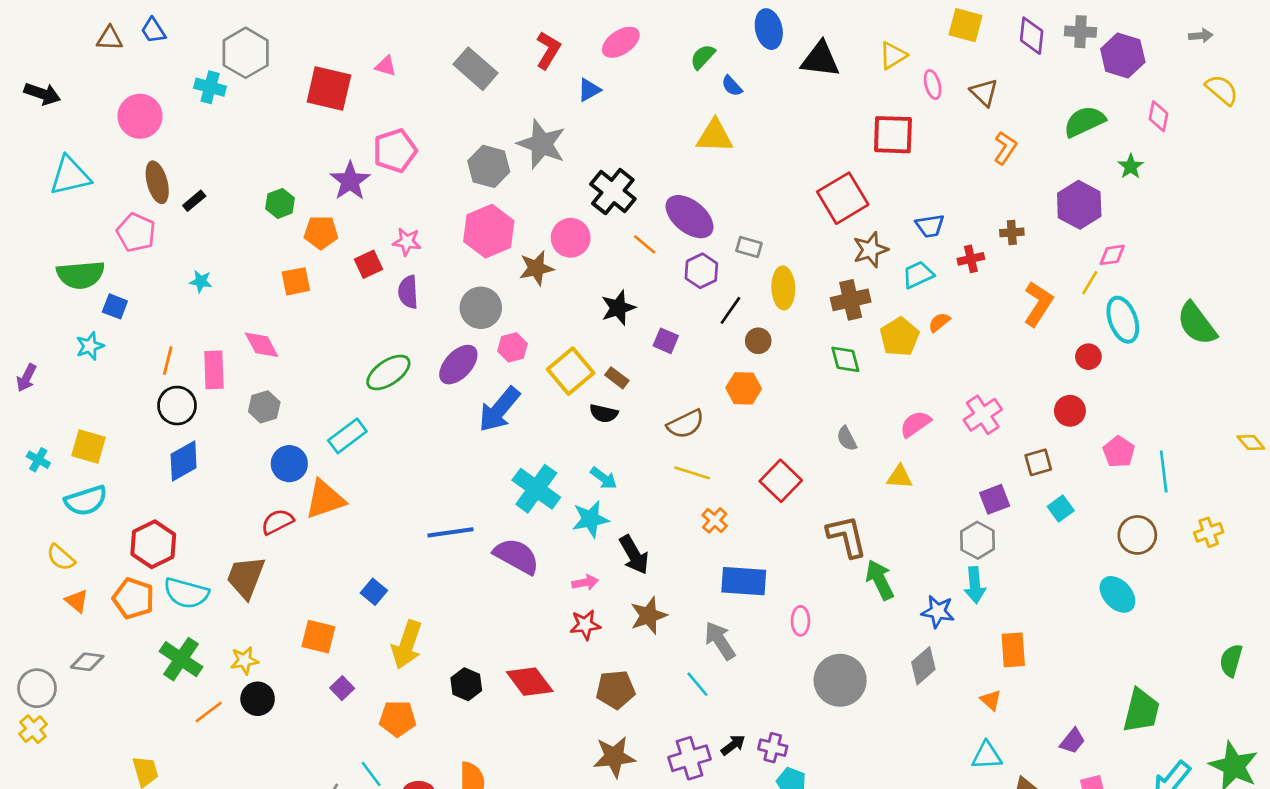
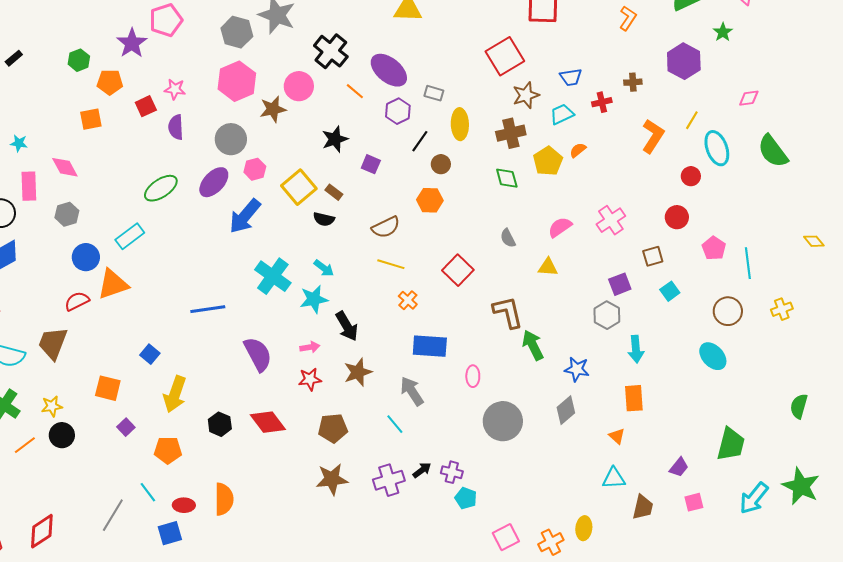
pink diamond: (1112, 255) -> (749, 98), moved
cyan star: (201, 281) -> (19, 143), moved
purple semicircle: (516, 556) -> (258, 354), moved, turned 33
cyan arrow: (975, 585) -> (636, 349), moved

